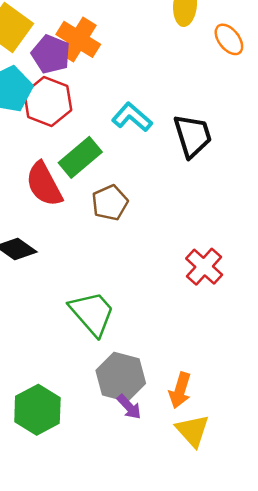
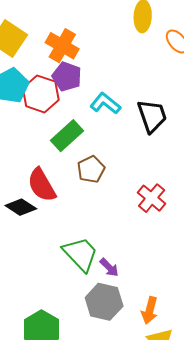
purple pentagon: (51, 54) -> (67, 76), moved
red semicircle: (44, 184) -> (42, 185), moved
red cross: (204, 267) -> (152, 198), moved
purple arrow: (129, 407) -> (109, 267), moved

